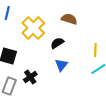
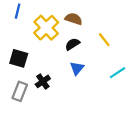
brown semicircle: (69, 19) -> (74, 19), moved
yellow line: (95, 50) -> (104, 40), moved, turned -40

